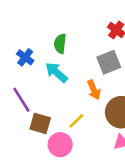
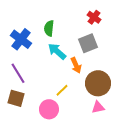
blue cross: (25, 57) -> (21, 39), size x1.5
cyan arrow: (56, 72) -> (57, 51), moved
brown square: (40, 123) -> (16, 98), moved

